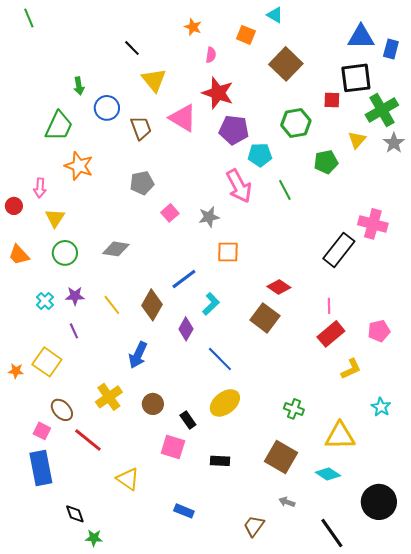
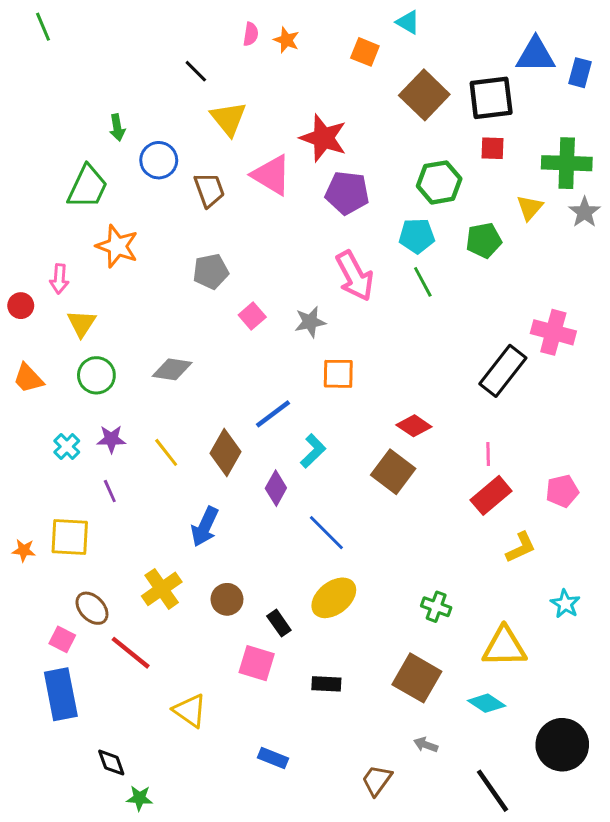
pink semicircle: (211, 55) -> (251, 34), moved
black square: (356, 78) -> (491, 98), moved
green cross: (382, 110) -> (567, 163), turned 32
cyan pentagon: (260, 155) -> (417, 236), moved
yellow square: (47, 362) -> (70, 537), turned -32

